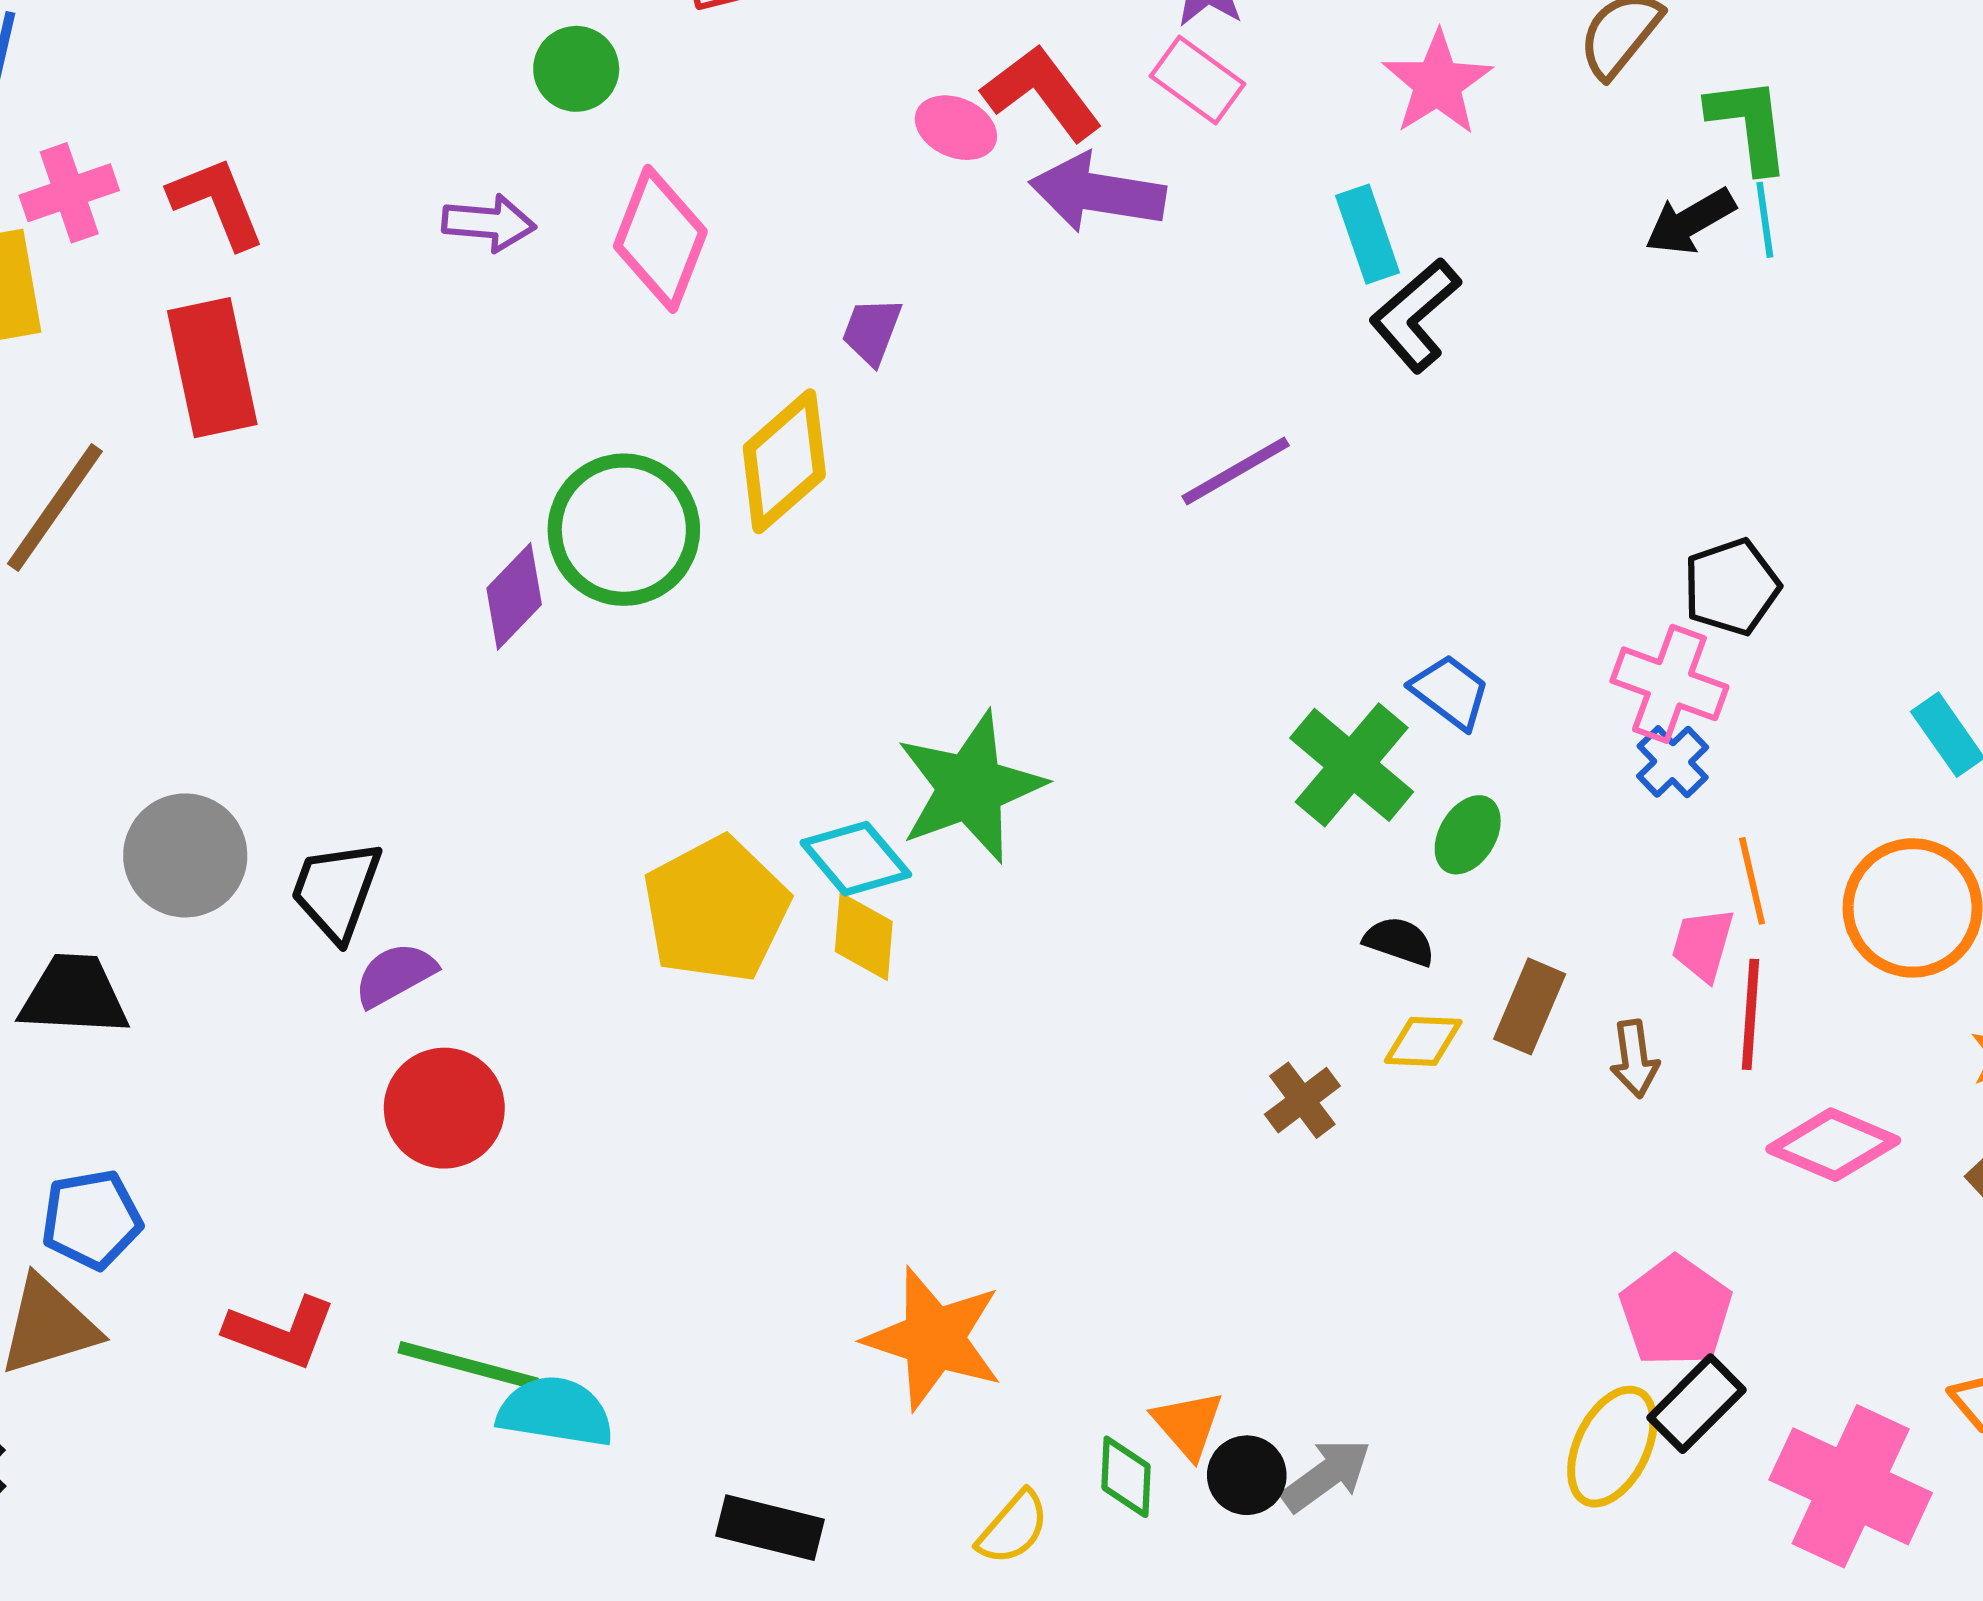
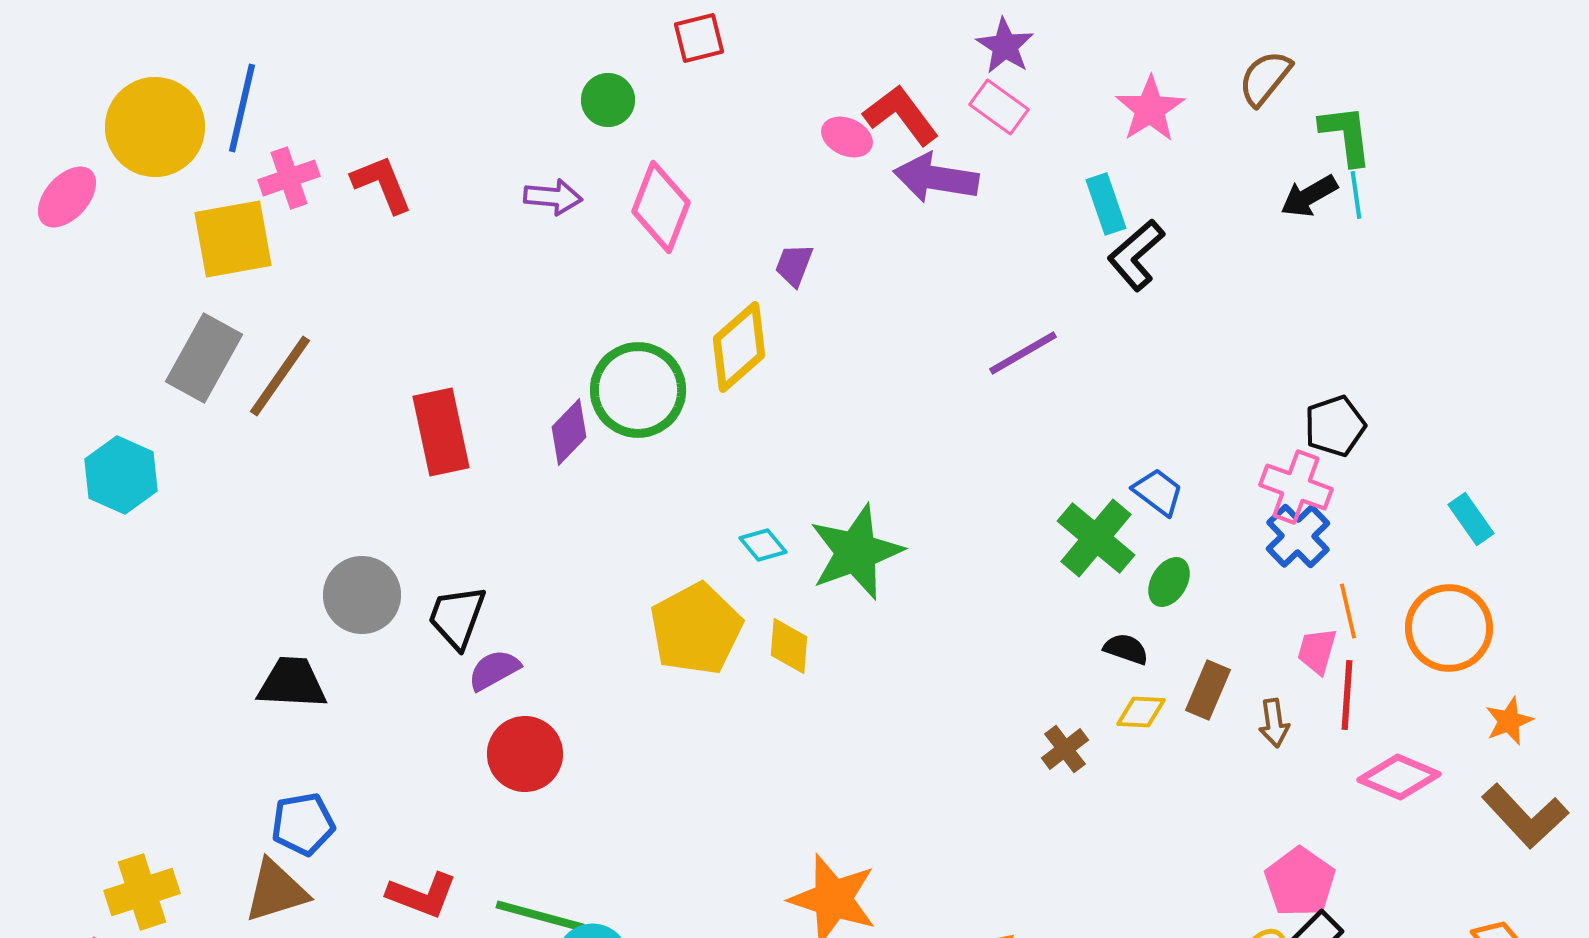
red rectangle: (212, 368) -> (441, 432), moved
blue cross: (1673, 762) -> (1298, 536), size x1.4
cyan diamond: (856, 859) -> (763, 545), moved, size x0.7

